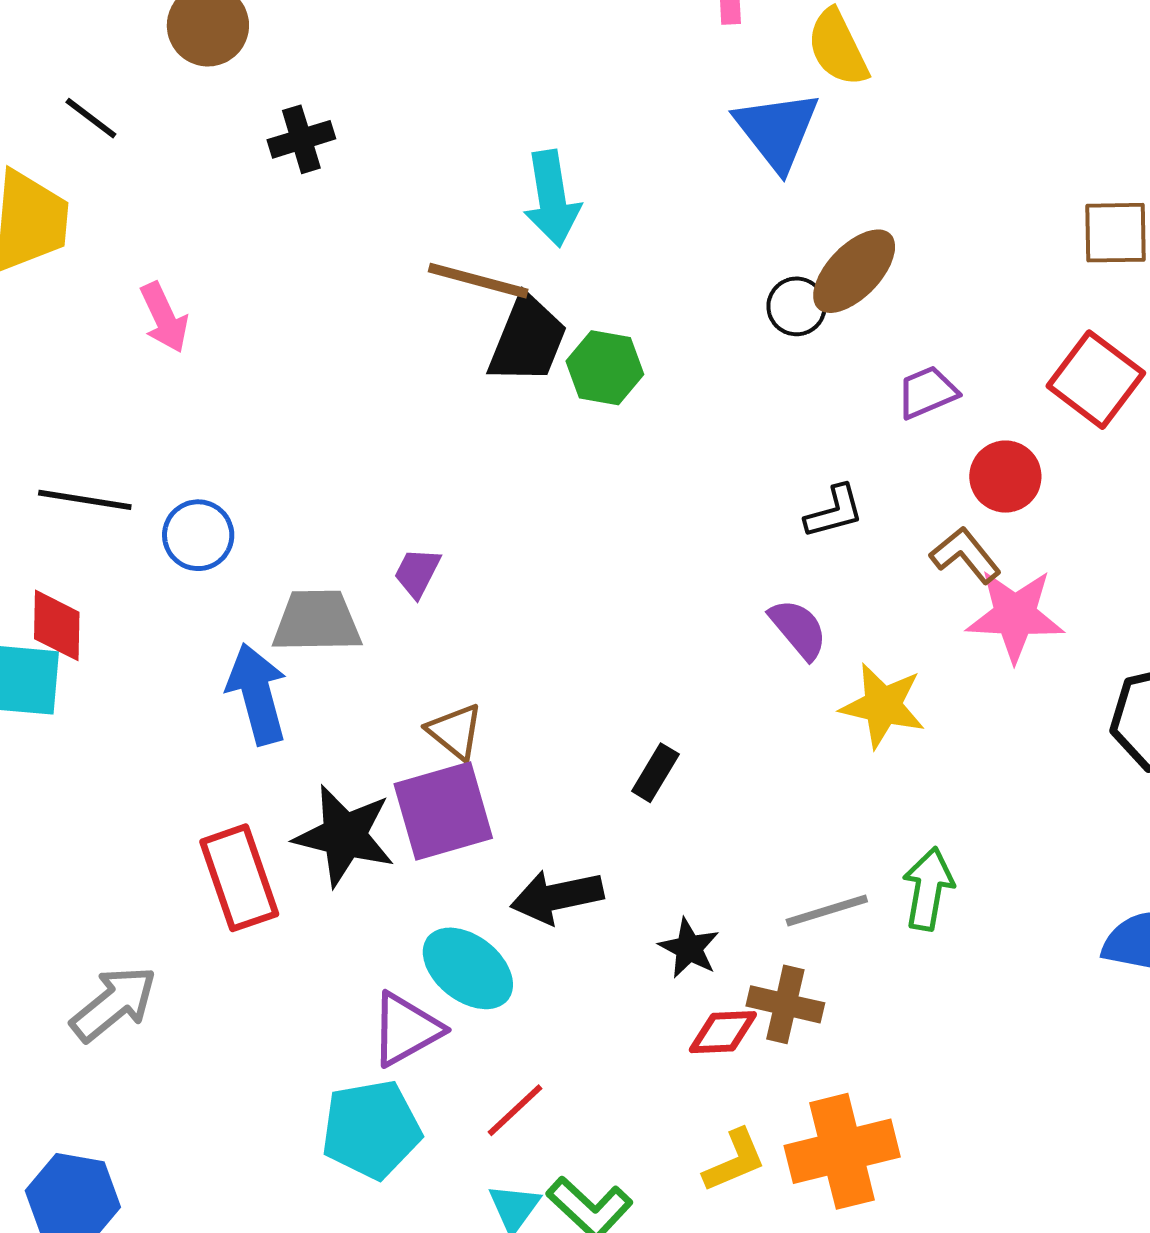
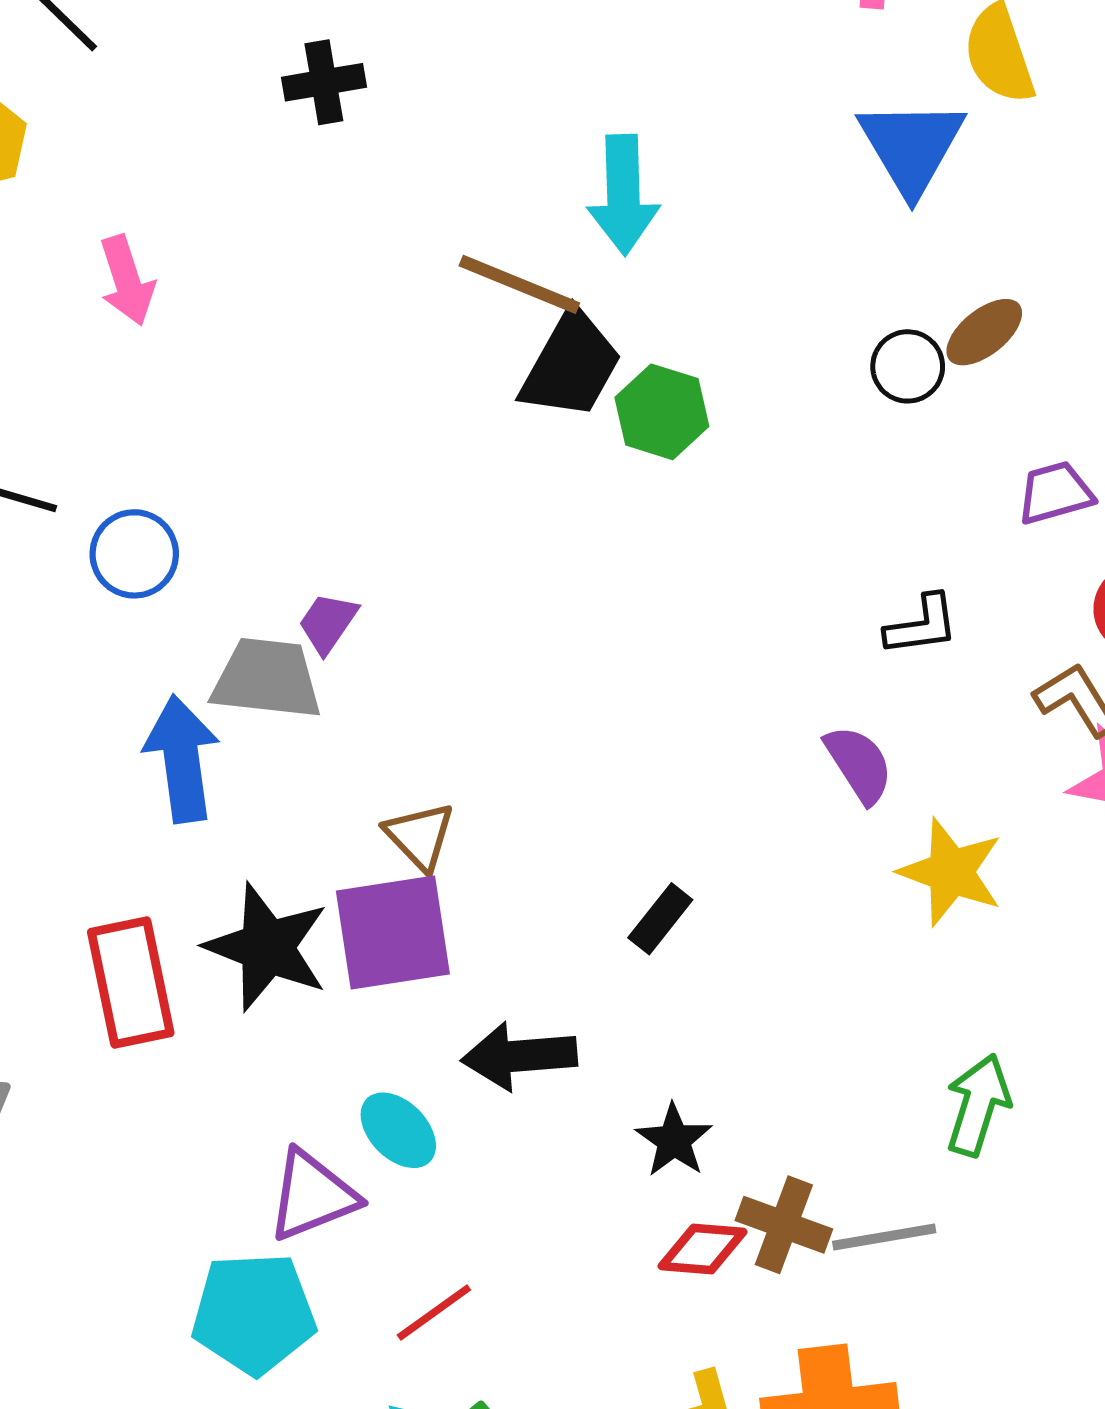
brown ellipse: (854, 271) -> (984, 332), size x0.7
purple trapezoid: (417, 573) -> (328, 623), moved
gray line: (827, 911) -> (884, 1237), moved
cyan ellipse: (468, 968) -> (398, 1130), size x0.7

